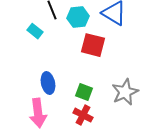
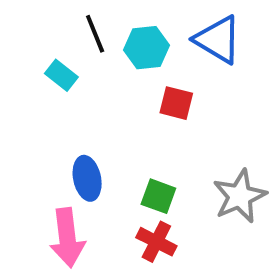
red square: (93, 45) -> (176, 103), size x0.7

